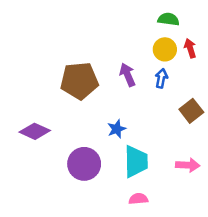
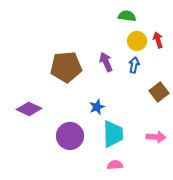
green semicircle: (168, 19) -> (127, 16), moved

